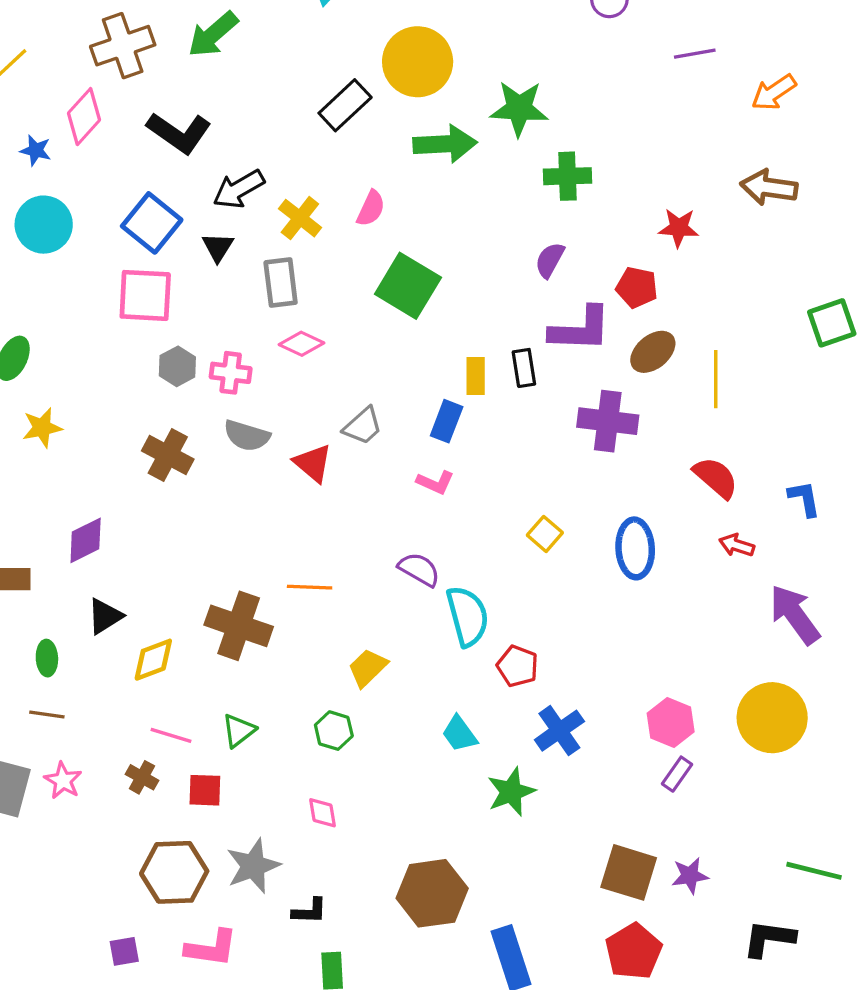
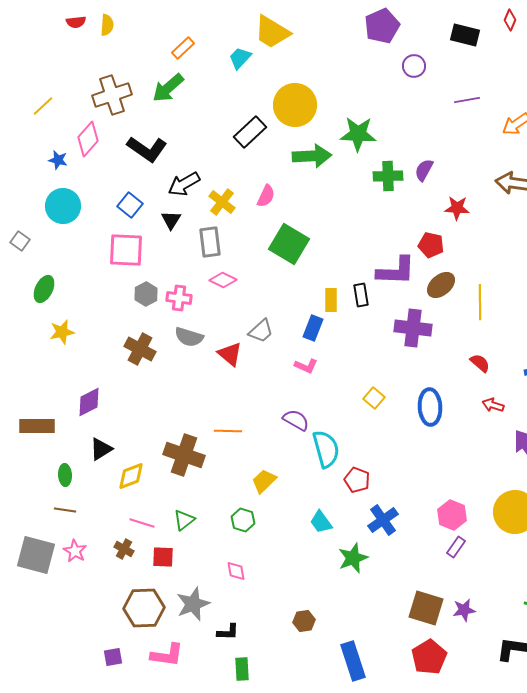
blue square: (152, 223) -> (130, 205), size x0.7
purple semicircle: (550, 260) -> (424, 170), moved
red semicircle: (716, 478) -> (480, 363), size x0.7
brown hexagon: (432, 893) -> (304, 621), size x0.5

